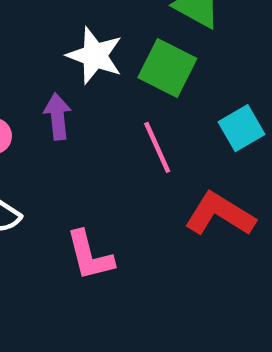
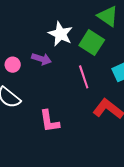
purple arrow: (58, 116) -> (42, 59), turned 108

